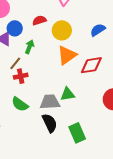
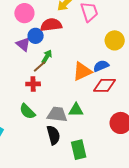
red semicircle: (39, 20) -> (51, 25), moved, size x1.5
yellow circle: (62, 30) -> (115, 40), moved
blue semicircle: (98, 30) -> (101, 66), moved
brown line: (15, 63) -> (39, 67), moved

